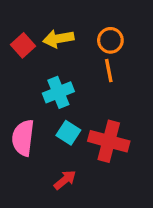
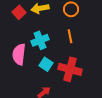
orange line: (109, 71) -> (70, 36), moved
pink semicircle: (23, 138) -> (19, 54), moved

